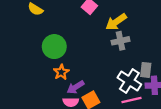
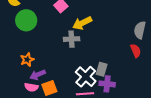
gray cross: (121, 41) -> (72, 39), moved
green circle: (54, 47) -> (26, 20), moved

